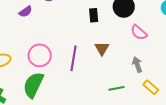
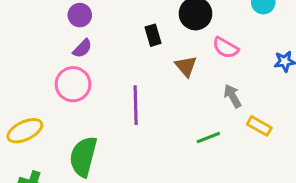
purple semicircle: (26, 12) -> (82, 48), moved
brown triangle: (102, 48) -> (186, 66), moved
pink circle: (40, 55) -> (73, 84), moved

